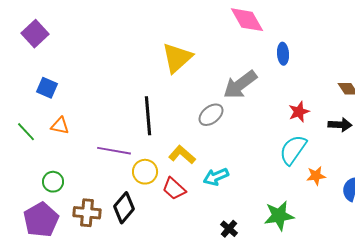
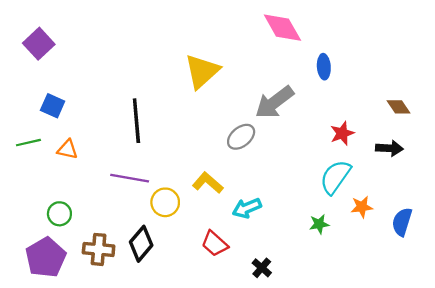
black line: (148, 116) -> (136, 121), moved
green line: (26, 132) -> (28, 143), moved, turned -60
red trapezoid: (174, 189) -> (215, 244), moved
green star: (279, 216) -> (319, 224), moved, size x0.6

